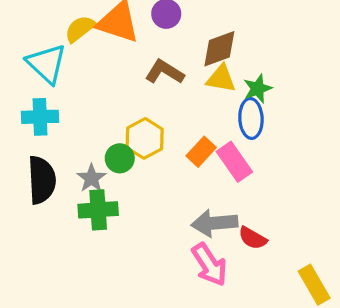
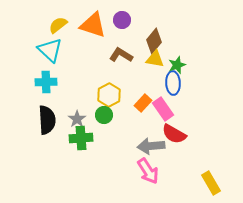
yellow semicircle: (80, 29) -> (58, 25), moved
brown diamond: (219, 49) -> (154, 41), turned -30
green circle: (120, 158) -> (104, 115), moved
red semicircle: (253, 238) -> (174, 134), moved, size x1.4

